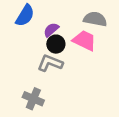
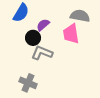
pink trapezoid: (84, 40) -> (71, 34), turned -125
black circle: (56, 44) -> (33, 38), moved

